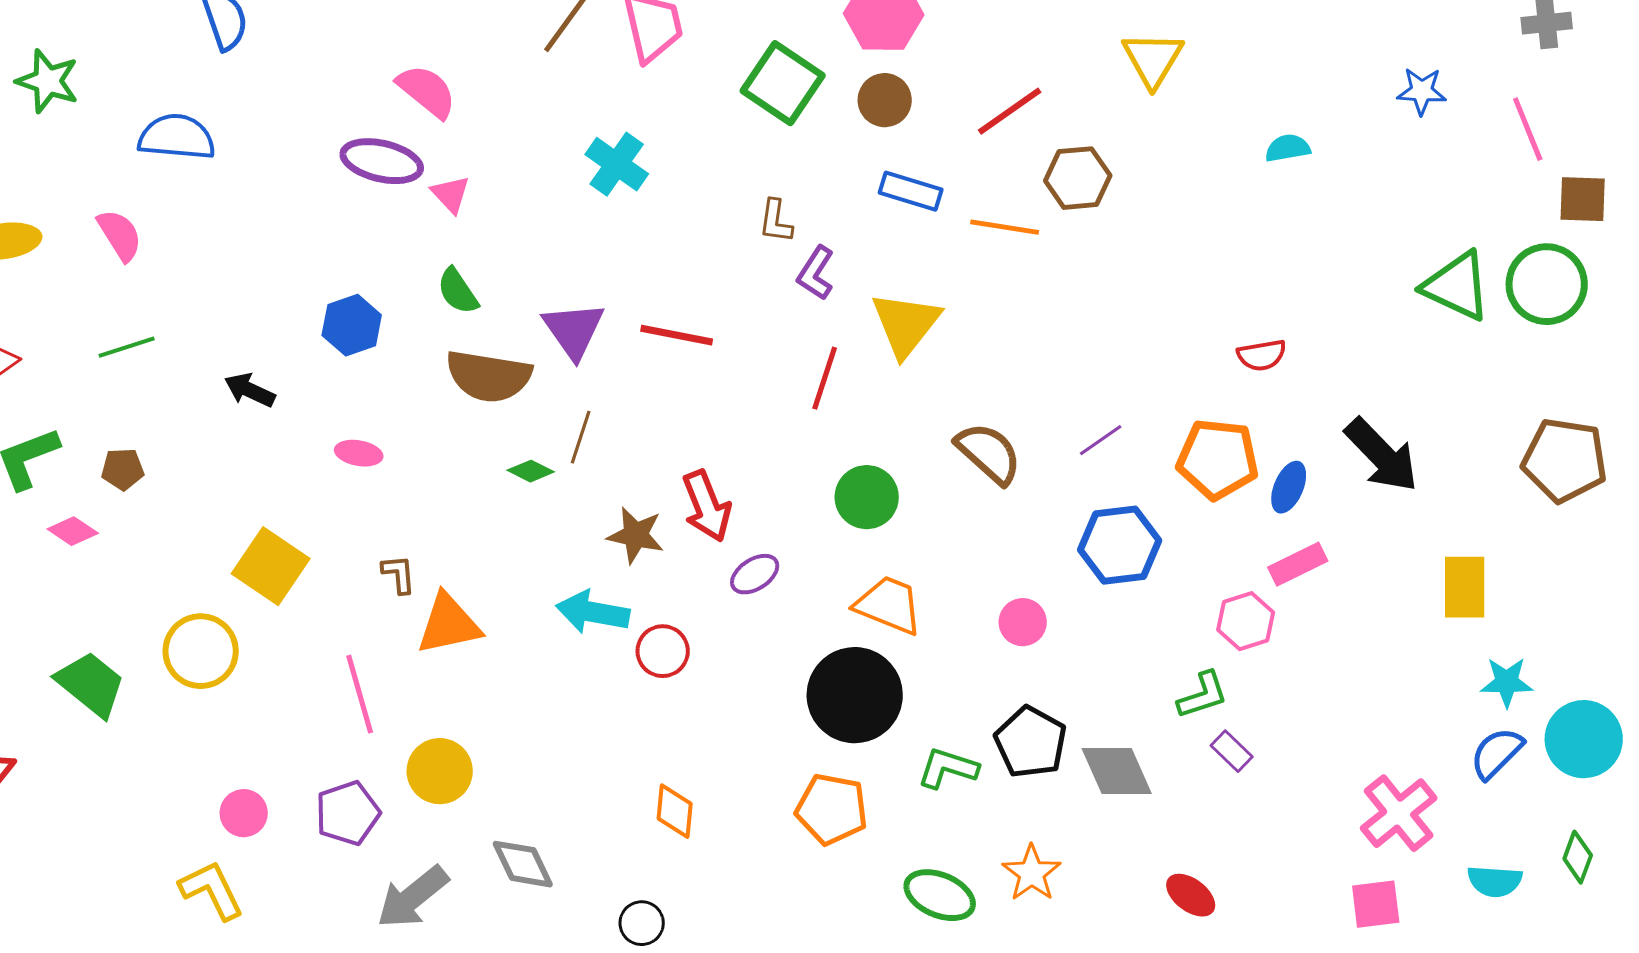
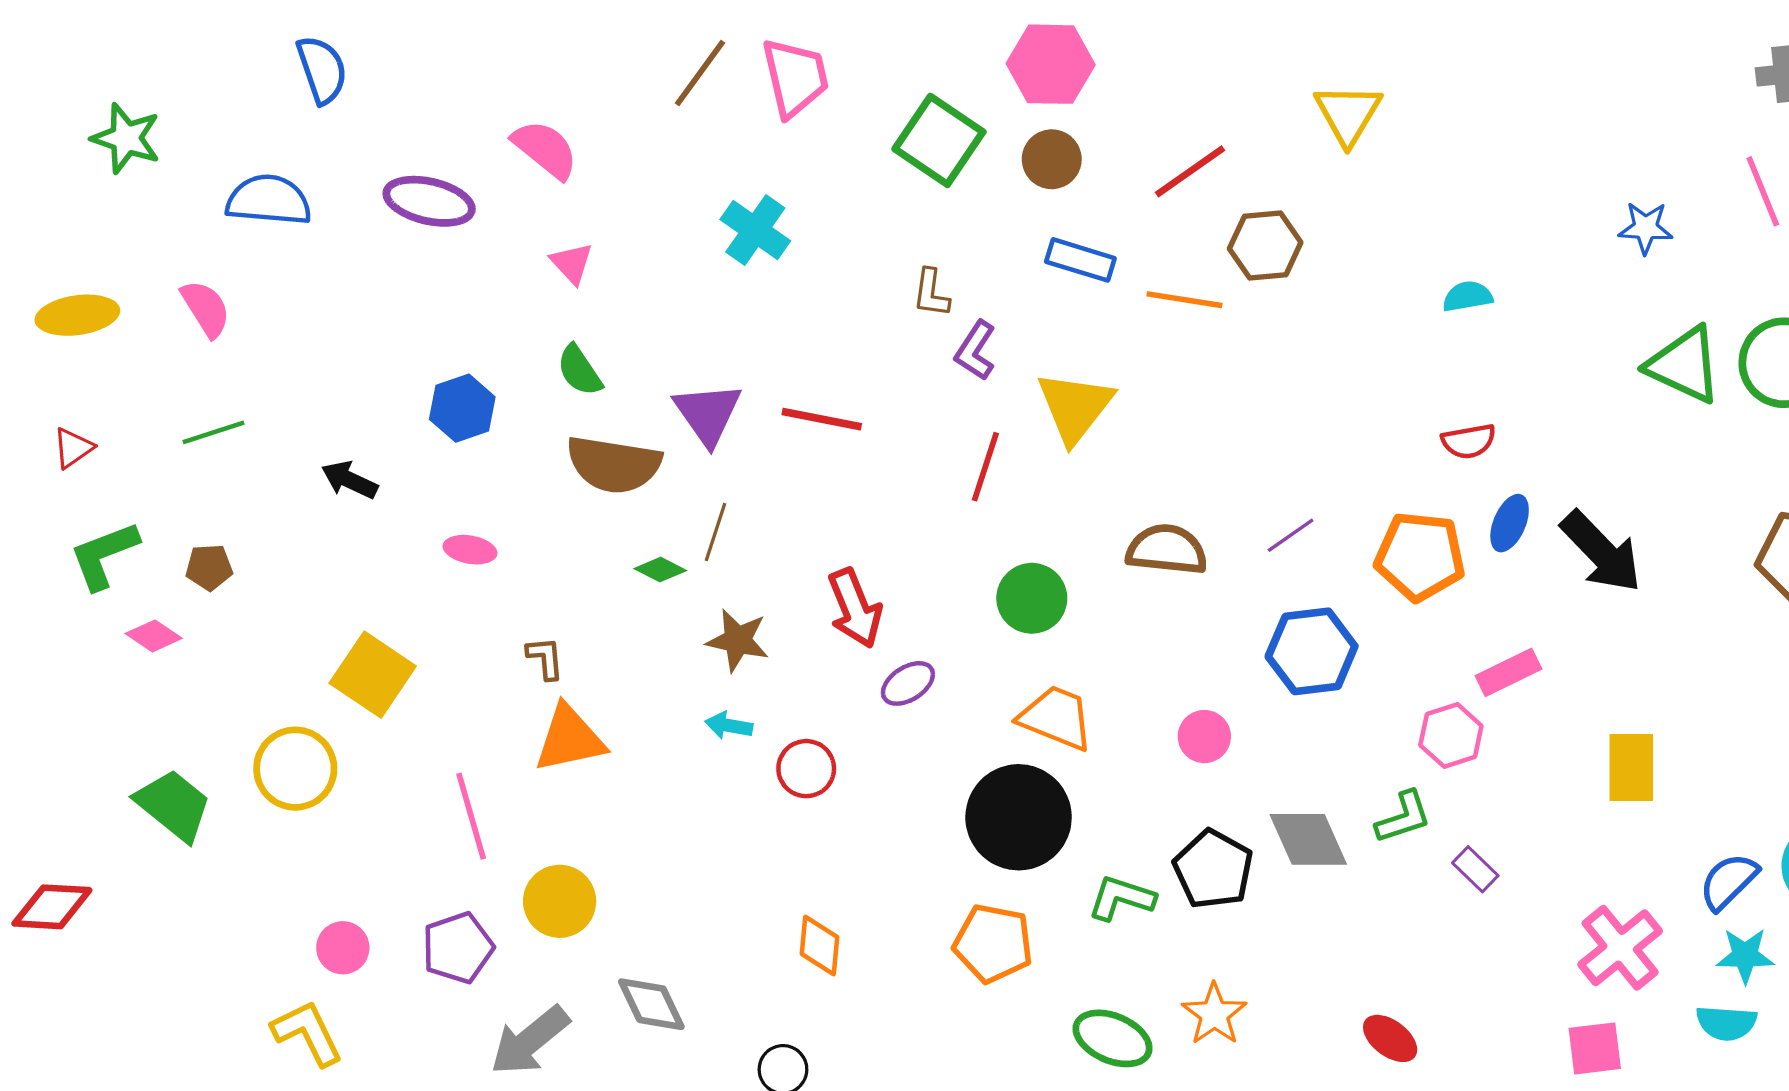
blue star: (1422, 91) -> (1646, 228), moved
cyan semicircle: (1288, 148) -> (1468, 296), moved
purple ellipse: (382, 161) -> (429, 201), moved
brown semicircle: (989, 453) -> (1167, 550), turned -36
blue ellipse: (1289, 487) -> (1510, 523), moved
brown star: (636, 535) -> (738, 640), moved
brown L-shape: (399, 574) -> (545, 658), moved
yellow rectangle: (1465, 587) -> (1631, 767), moved
cyan arrow: (593, 612) -> (729, 725), size x0.6
cyan star: (1507, 682) -> (1745, 956), moved
purple rectangle: (1232, 751) -> (1475, 869), moved
gray diamond: (1117, 771) -> (1308, 839), moved

